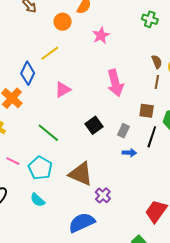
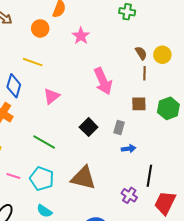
yellow line: (50, 53) -> (33, 62), turned 66
black line: (152, 137) -> (149, 176), moved
purple cross: (103, 195) -> (129, 195), moved

